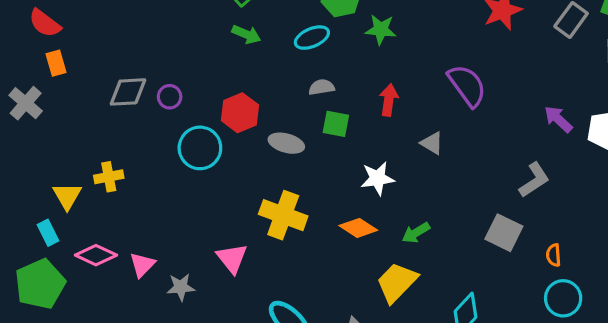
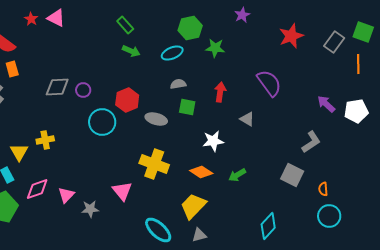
pink diamond: (96, 255) -> (37, 189), turned -45
yellow trapezoid: (397, 282) -> (193, 206), moved

